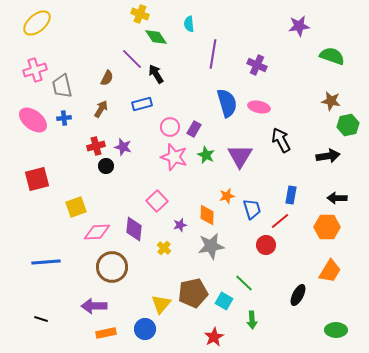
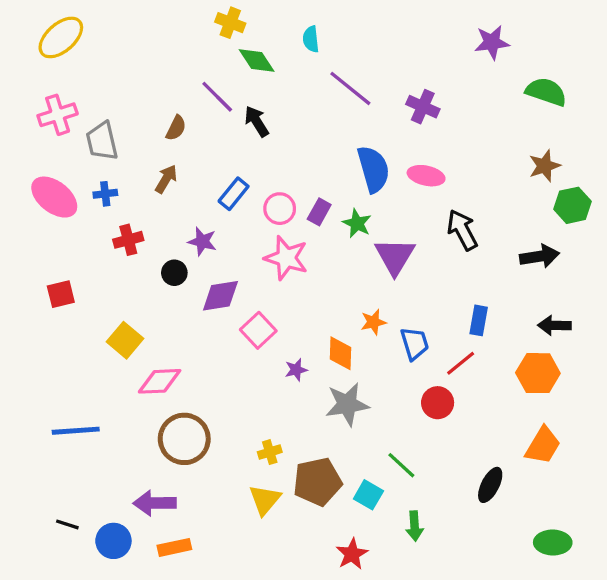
purple line: (213, 54) -> (350, 88), turned -60
brown star: (331, 101) -> (545, 166), turned -30
blue rectangle: (142, 104) -> (234, 194), moved, turned -36
red cross: (96, 146) -> (128, 240), moved
green star: (206, 155) -> (357, 223), moved
red square: (37, 179) -> (61, 294), size x0.7
yellow square: (76, 207) -> (125, 340), turned -30
purple diamond: (134, 229) -> (220, 296), moved, turned 75
yellow cross: (164, 248) -> (270, 452), moved, turned 32
blue circle: (145, 329) -> (113, 541), moved

